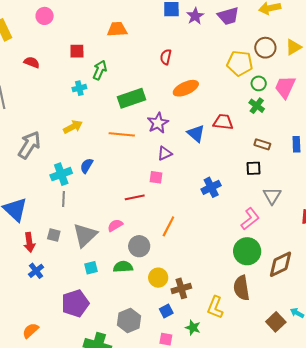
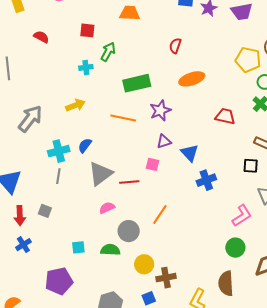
blue triangle: (196, 133) -> (190, 153), moved
gray triangle: (85, 235) -> (100, 174), moved
green circle: (247, 251) -> (235, 248), size x0.7

